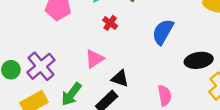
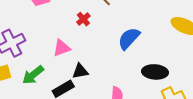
black triangle: (120, 78) -> (80, 71), turned -42

